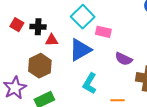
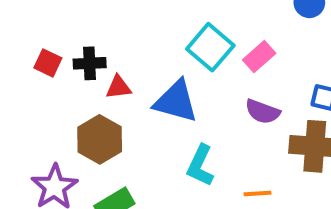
cyan square: (83, 17) -> (210, 47), moved
pink rectangle: (103, 32) -> (259, 57), moved, turned -49
blue triangle: (80, 50) -> (176, 101), turned 50

